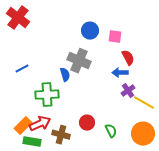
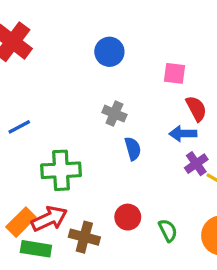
blue circle: (90, 31) -> (109, 52), moved
gray cross: (79, 61) -> (114, 114), size x0.6
blue semicircle: (65, 75) -> (133, 149), moved

